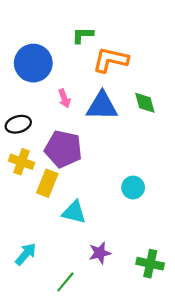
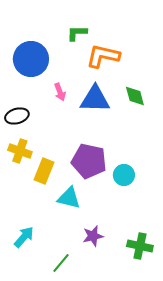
purple pentagon: (63, 149) -> (89, 161), moved

